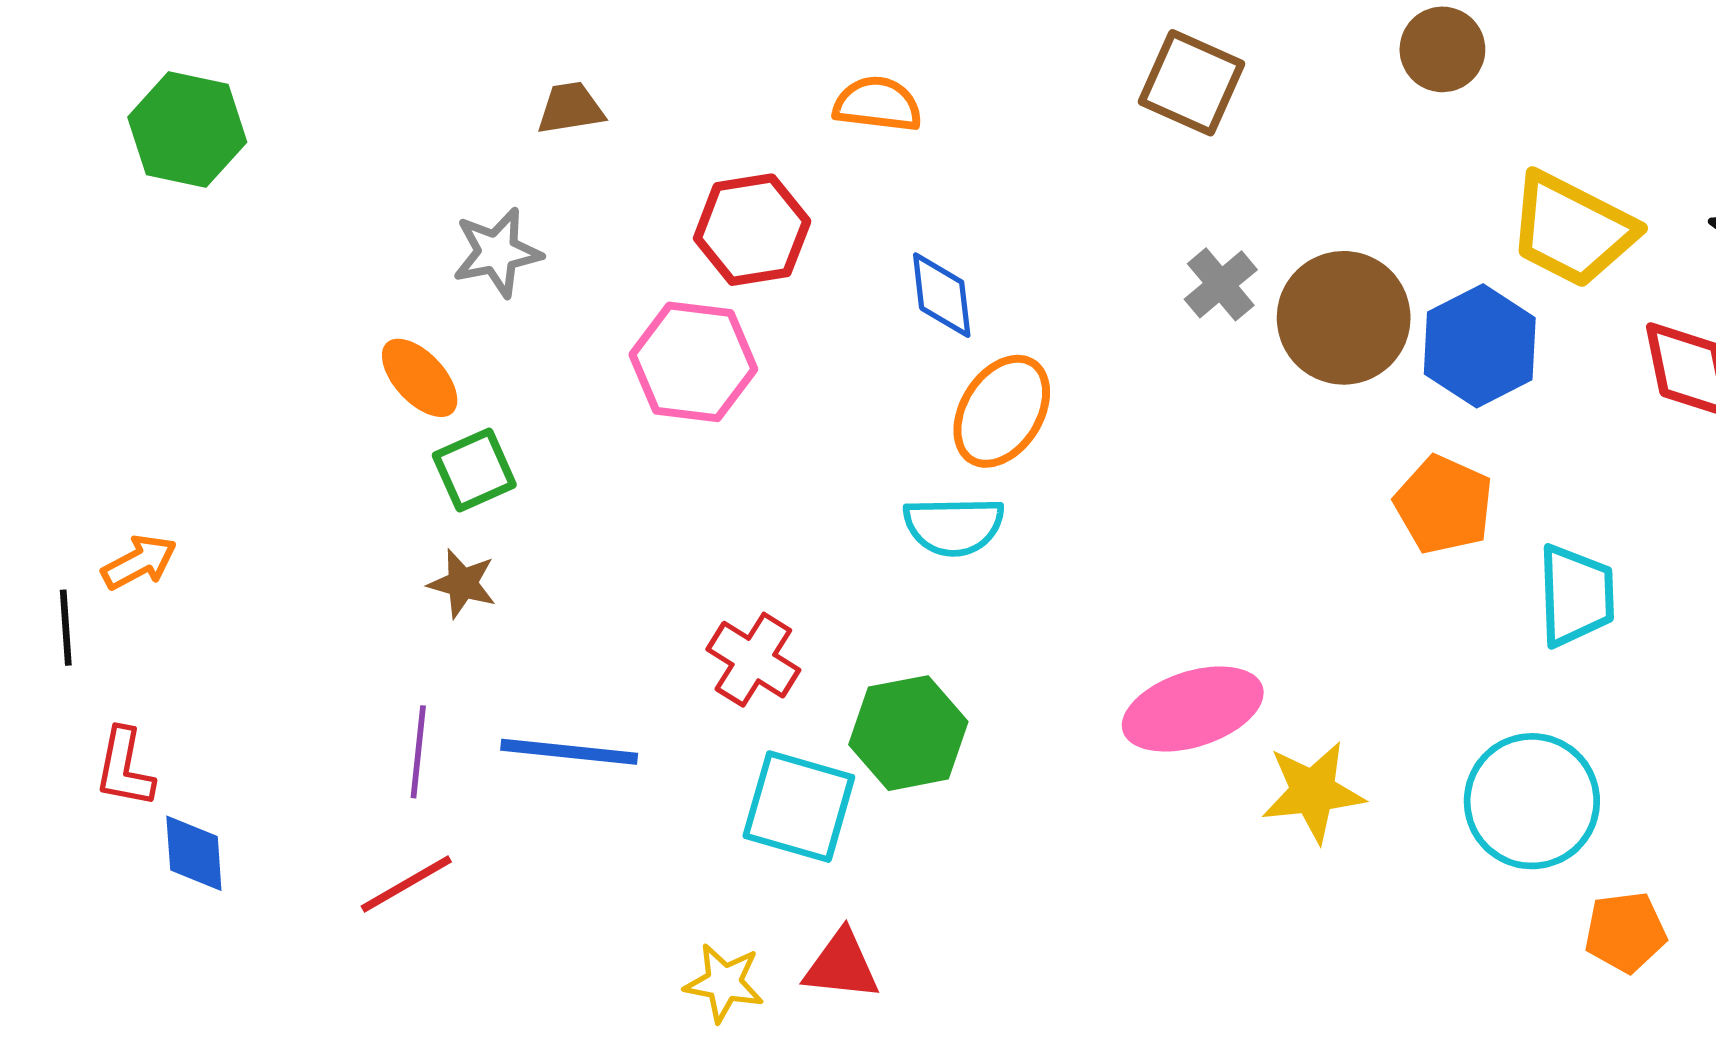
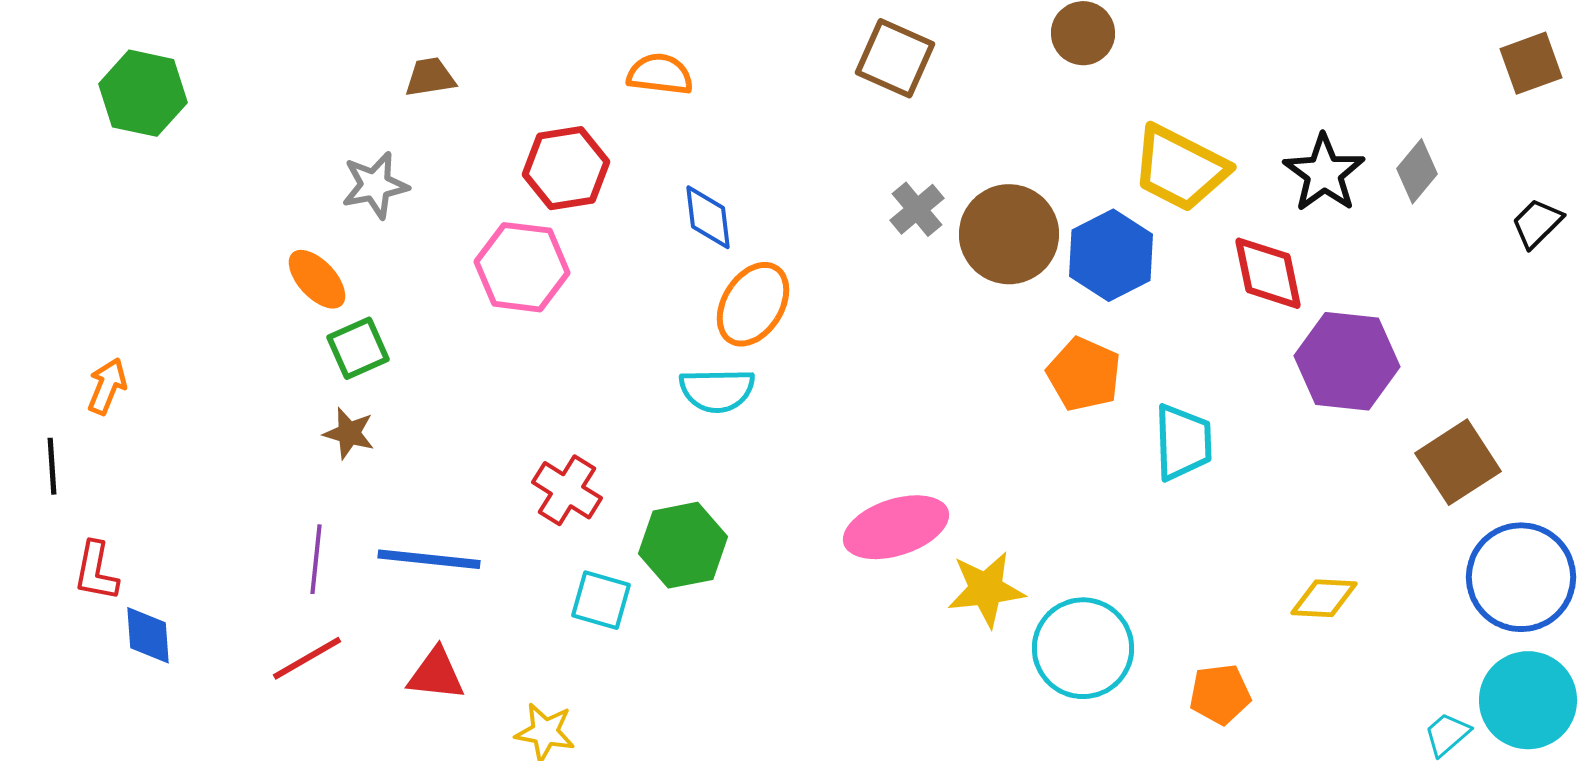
orange arrow: (139, 562) -> (107, 386), moved, turned -40
cyan circle: (1532, 801) -> (1083, 648), moved
cyan square: (799, 807) -> (601, 600), size x0.7
red triangle: (842, 965) -> (436, 674), moved

